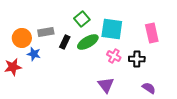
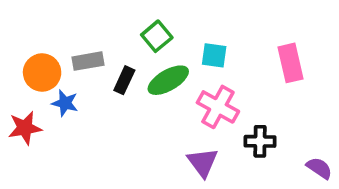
cyan square: (112, 29) -> (214, 55), size x0.6
pink cross: (114, 56) -> (218, 107), size x1.5
black cross: (137, 59) -> (260, 141), moved
purple semicircle: (149, 88) -> (319, 168), moved

